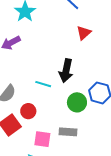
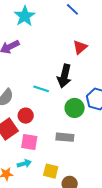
red triangle: (84, 33) -> (80, 47), moved
pink square: (42, 139) -> (29, 142), moved

